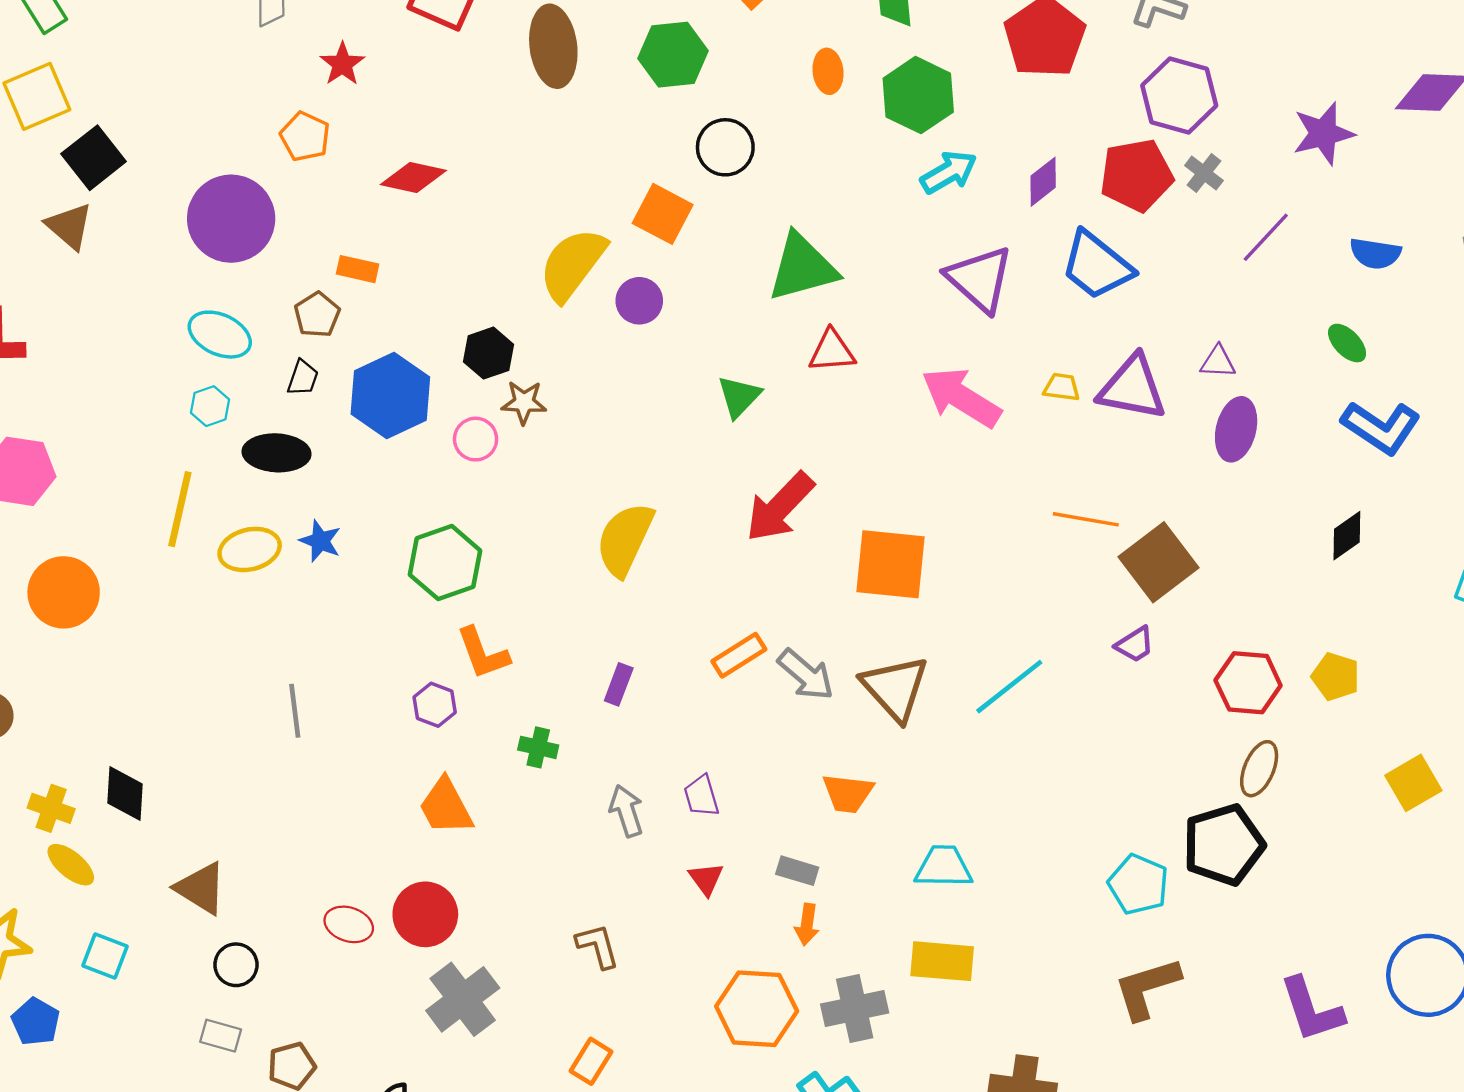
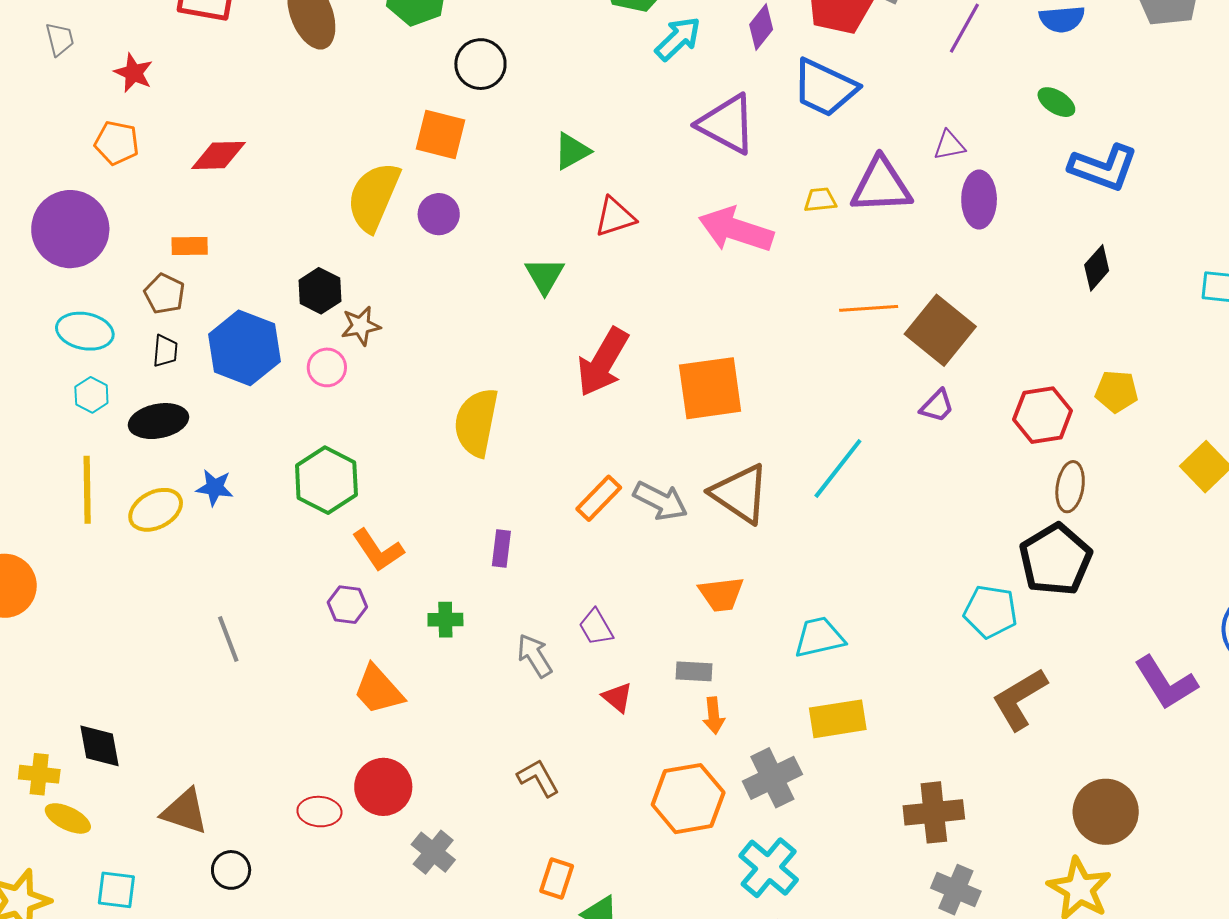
green triangle: (802, 267) -> (572, 151), size x0.6
gray cross: (463, 999) -> (433, 852), size x0.7

